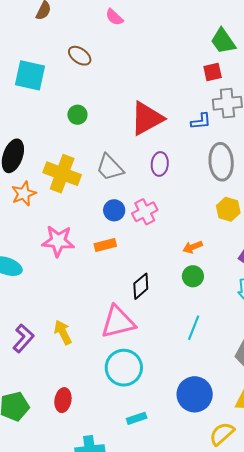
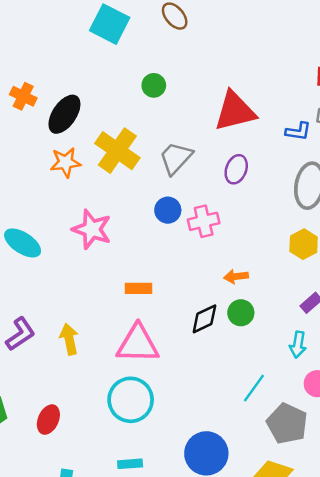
gray trapezoid: (110, 167) -> (176, 158), turned 72
orange rectangle: (105, 245) -> (139, 288), moved
orange arrow: (193, 247) -> (236, 277), moved
black diamond: (141, 286) -> (204, 319), moved
cyan line: (194, 328) -> (254, 388), moved

